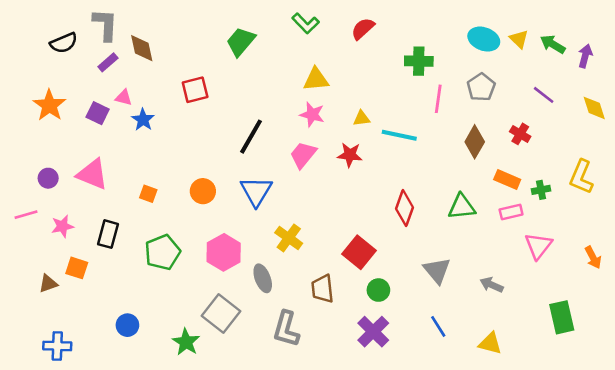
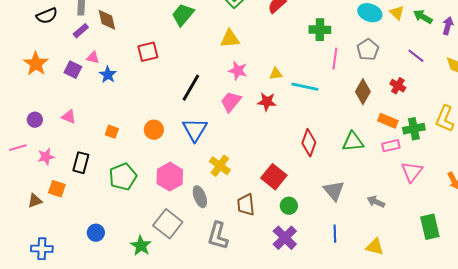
yellow triangle: (316, 79) -> (230, 39), moved
pink triangle: (92, 174) -> (69, 117), size x0.6
green cross: (541, 190) -> (414, 129), size x1.5
blue line: (438, 326) -> (335, 234), turned 30

